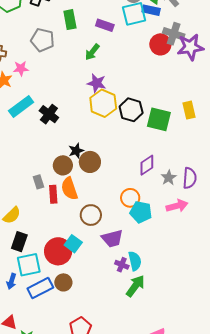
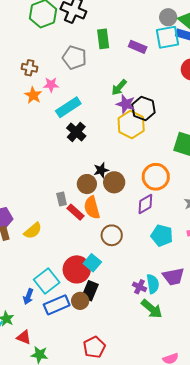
green arrow: (92, 52) -> (119, 87), moved
cyan rectangle: (21, 107) -> (68, 107), moved
black hexagon: (131, 110) -> (143, 108), moved
purple diamond: (147, 165) -> (145, 204), moved
red rectangle: (53, 194) -> (76, 212), turned -48
orange circle: (130, 198) -> (156, 177), moved, size x1.4
purple trapezoid: (112, 238) -> (173, 277), moved
black rectangle: (19, 242) -> (90, 291), moved
cyan square: (29, 265) -> (47, 281), turned -30
green arrow: (135, 286) -> (152, 309), turned 90

